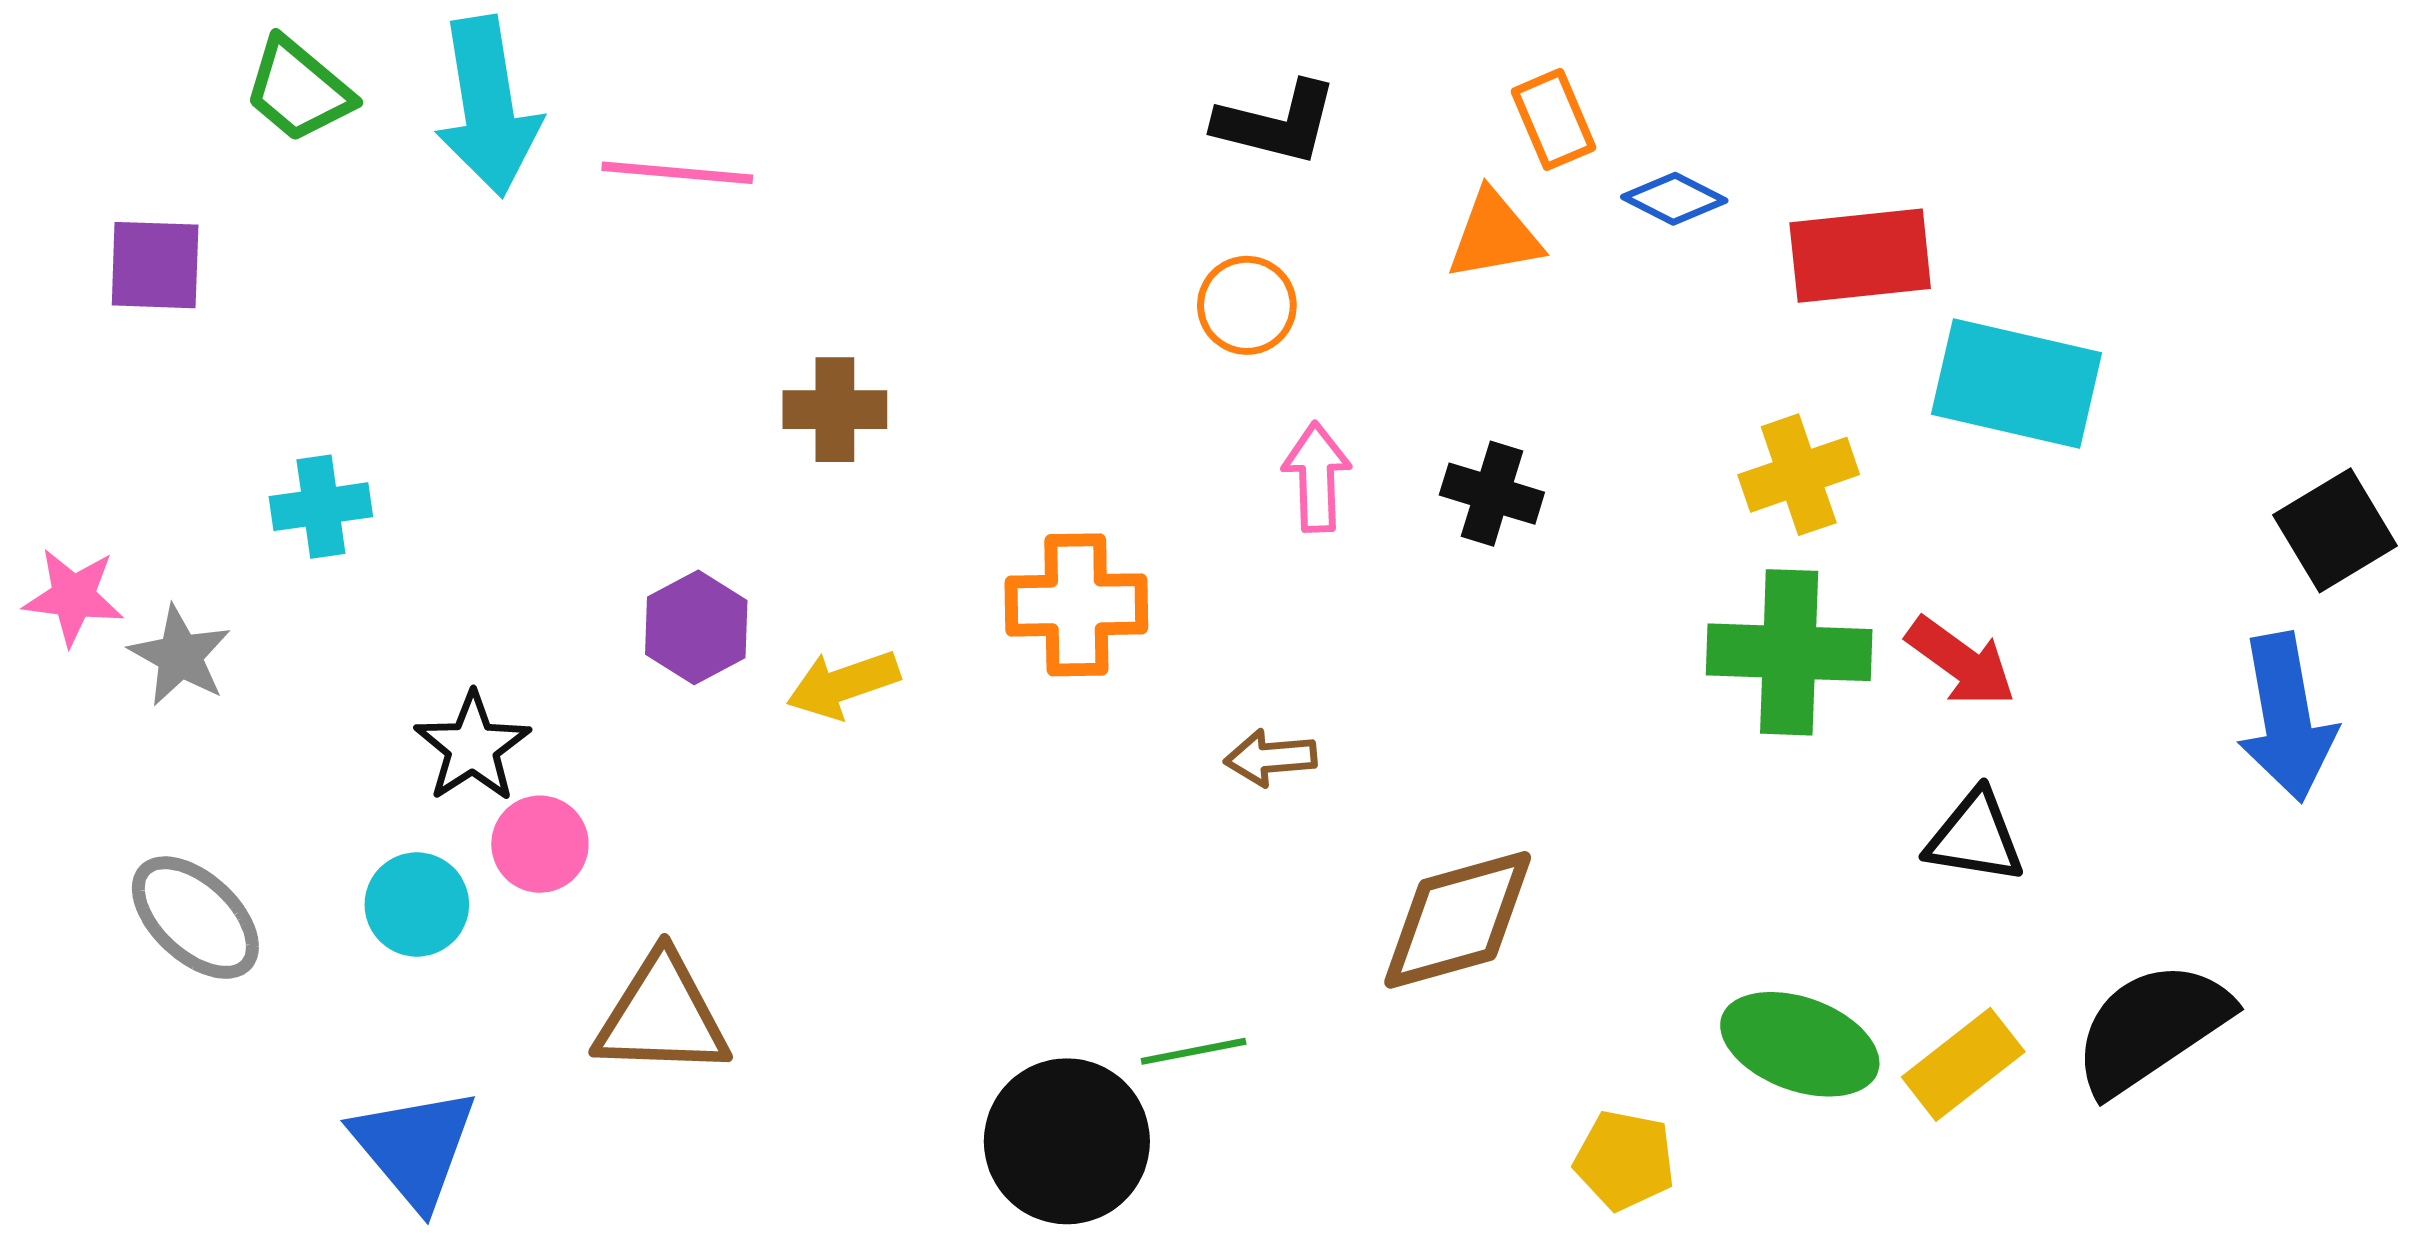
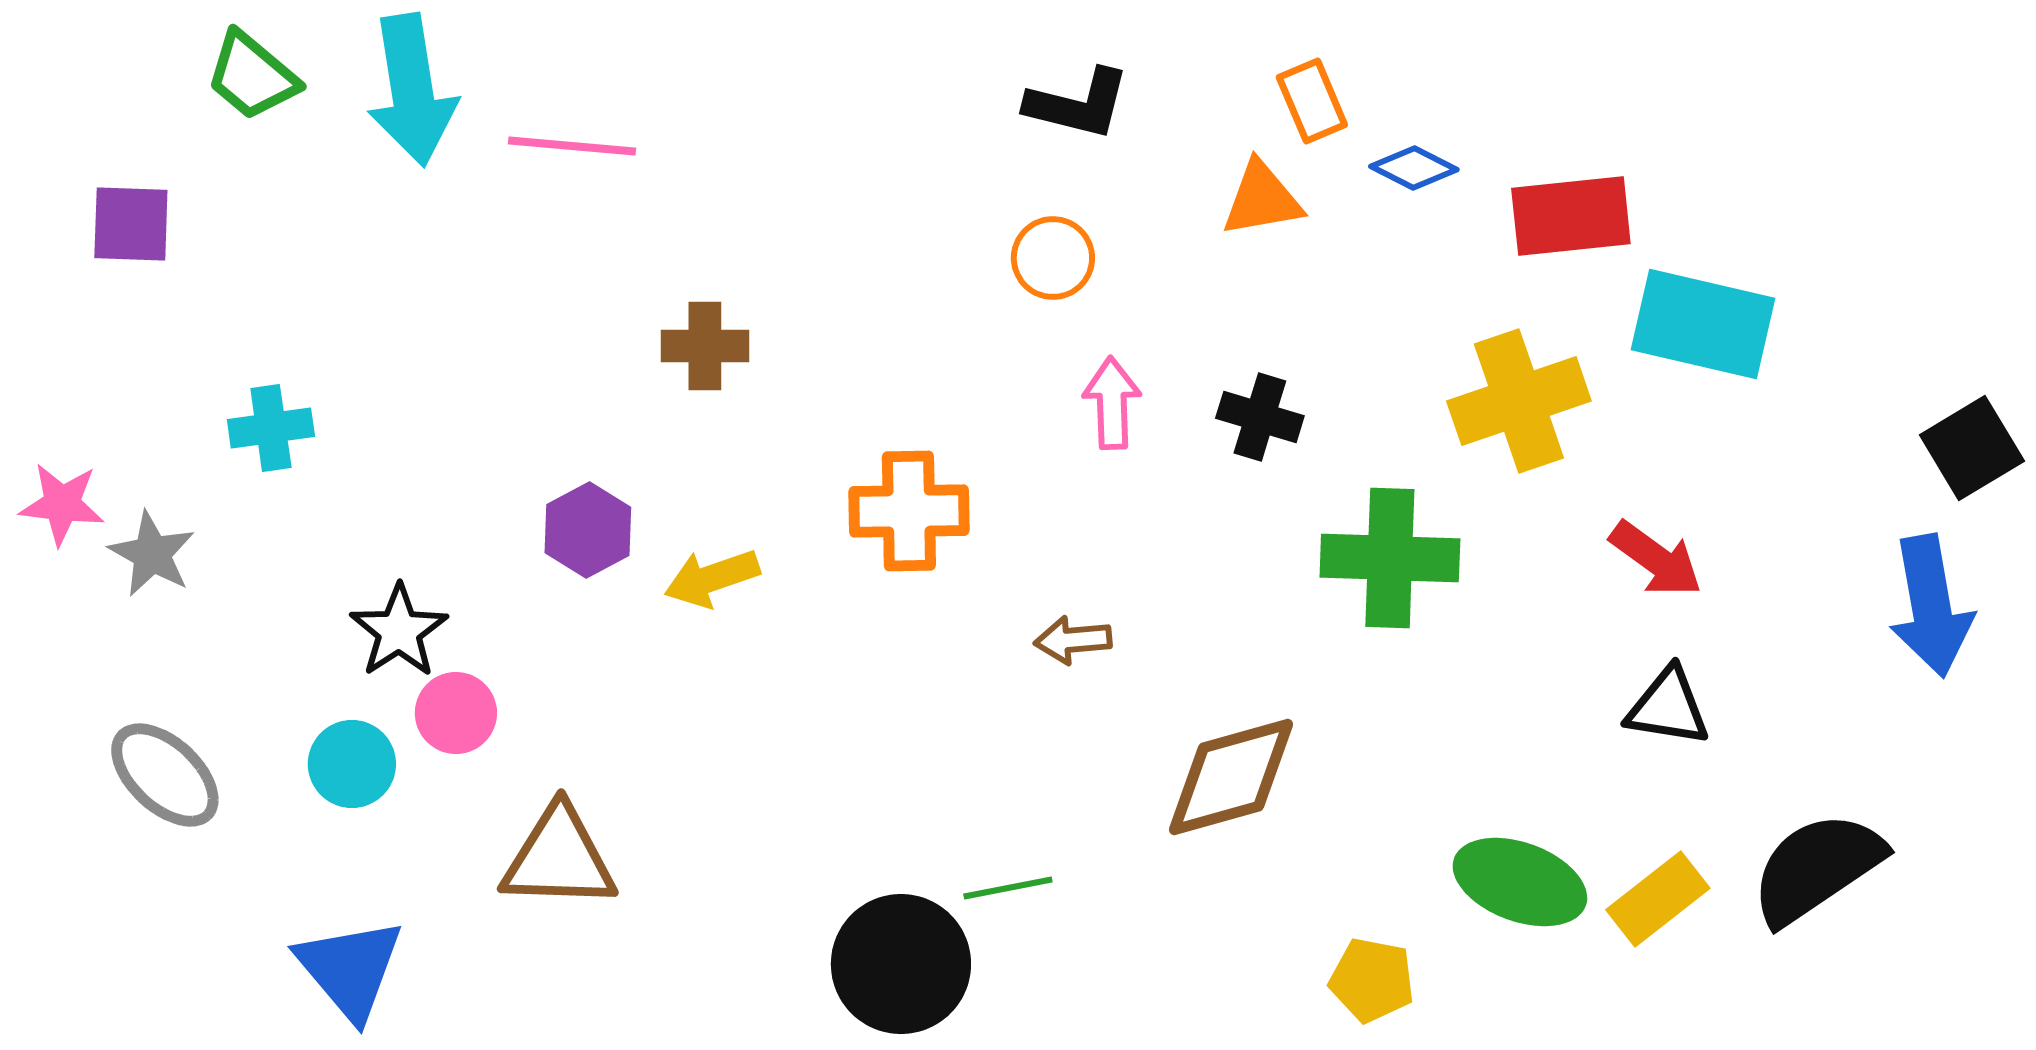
yellow cross: (1799, 475) -> (1519, 401), size x1.4
green cross: (1789, 652) -> (1390, 558), moved

